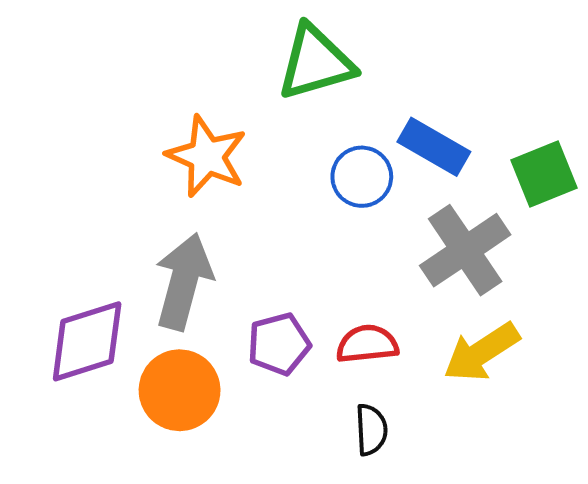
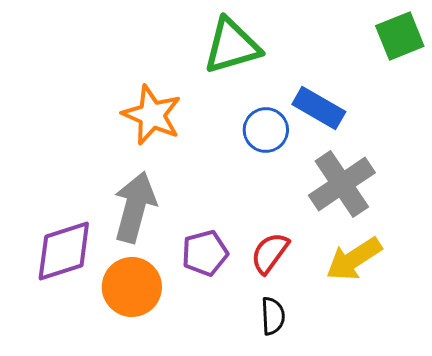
green square: (544, 174) -> (400, 36), moved
red semicircle: (367, 344) -> (270, 253), turned -48

